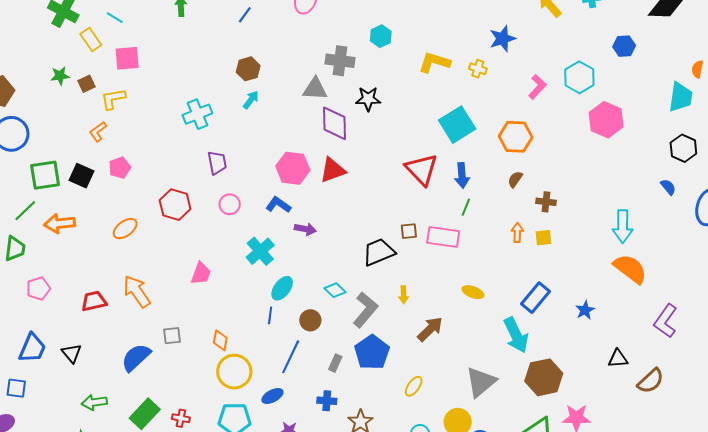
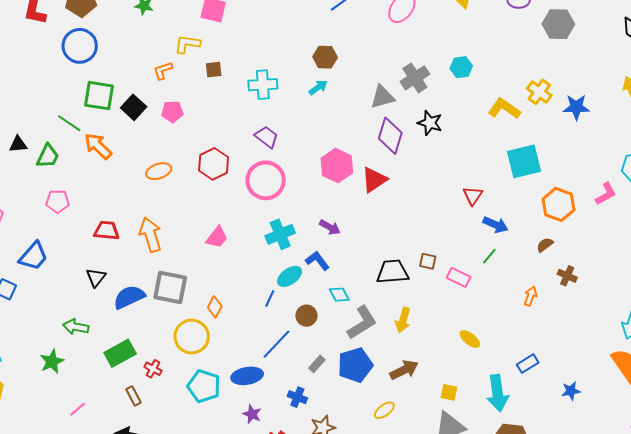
gray cross: (340, 61) -> (415, 78), turned 32
yellow cross: (478, 69) -> (539, 92), moved, size x1.4
brown square: (87, 84) -> (214, 70), moved
pink L-shape: (537, 87) -> (606, 194), moved
gray triangle: (315, 89) -> (382, 97), turned -36
cyan square: (457, 125) -> (524, 161), moved
purple trapezoid: (217, 163) -> (267, 137), turned -60
red triangle: (333, 170) -> (374, 180), turned -32
red triangle: (422, 170) -> (473, 196), moved, size x0.6
blue arrow: (462, 175) -> (495, 225), turned -80
pink circle: (230, 204) -> (266, 180), size x1.8
blue L-shape: (278, 205) -> (317, 261), moved
green line: (25, 211) -> (69, 123), turned 60
orange arrow: (60, 224) -> (98, 146), turned 32
pink rectangle: (443, 237) -> (459, 277), size x0.7
yellow square: (543, 238) -> (449, 392), moved
yellow arrow: (404, 295) -> (403, 320), size x1.4
blue rectangle: (536, 298) -> (528, 364), size x0.7
brown arrow: (430, 329) -> (404, 370), moved
gray square: (172, 336) -> (170, 287), size x1.8
black triangle: (72, 353) -> (96, 277), moved
yellow circle: (234, 372) -> (192, 337), moved
blue ellipse: (272, 396) -> (247, 376), size x1.4

